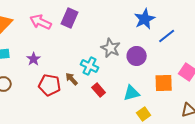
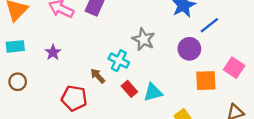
purple circle: (137, 56) -> (189, 49), moved
red pentagon: (50, 85) -> (74, 98), moved
cyan triangle: (132, 93) -> (153, 92), moved

